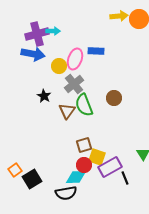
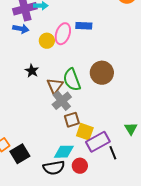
blue arrow: (33, 54) -> (21, 29), size x0.7
gray cross: (74, 84) -> (62, 101), moved
brown circle: (114, 98) -> (102, 73), size x1.5
red circle: (84, 165) -> (80, 166), moved

